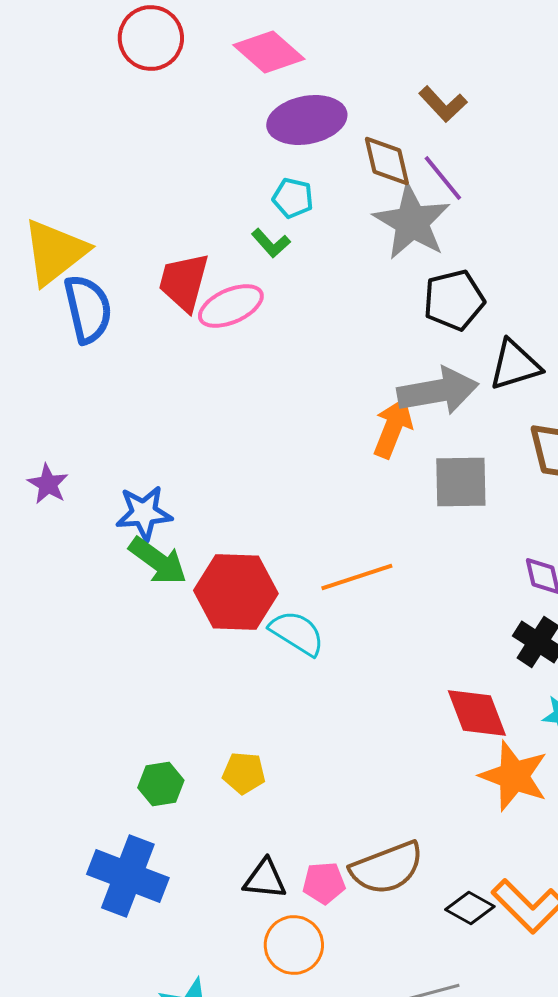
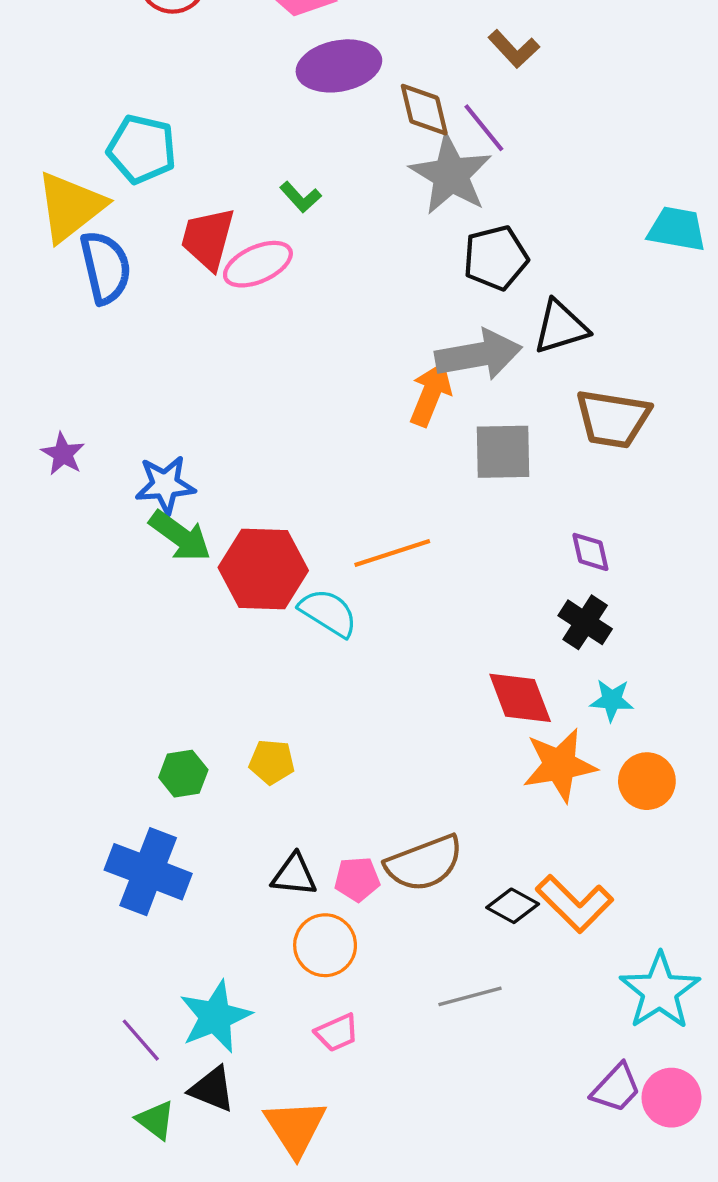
brown L-shape: (443, 104) -> (514, 49), moved
cyan pentagon: (293, 198) -> (142, 149), moved, size x1.6
orange star: (514, 776) -> (560, 765), turned -30

